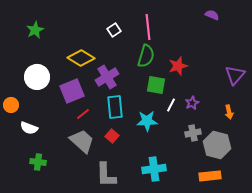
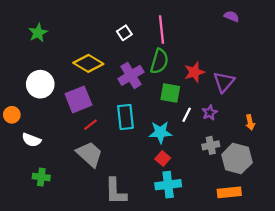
purple triangle: (235, 75) -> (224, 82), moved
purple cross: (107, 77) -> (131, 75), moved
red square: (112, 136) -> (163, 159), moved

